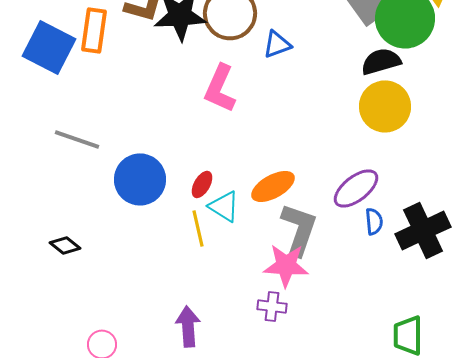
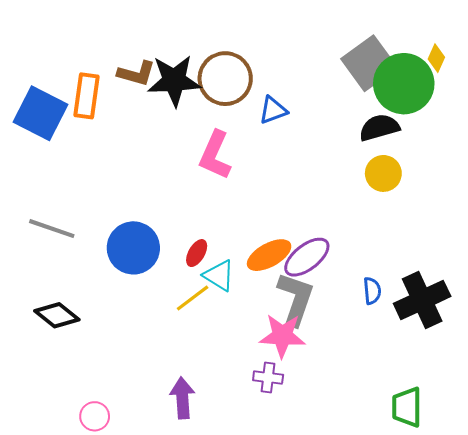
yellow circle: (385, 106) -> (383, 173), size x0.7
gray line: (77, 139) -> (52, 229), moved
purple ellipse: (356, 188) -> (307, 257), moved
yellow line: (198, 228) -> (193, 298), turned 66
black diamond: (65, 245) -> (57, 315), size x1.4

